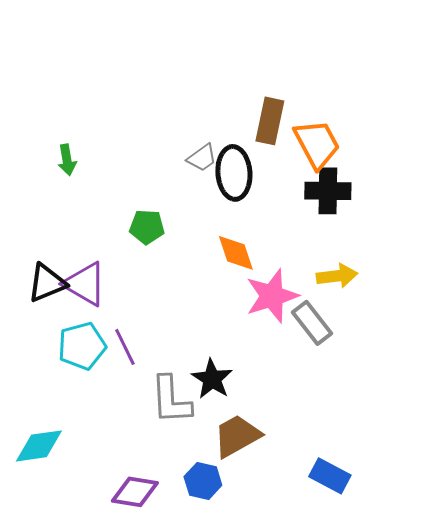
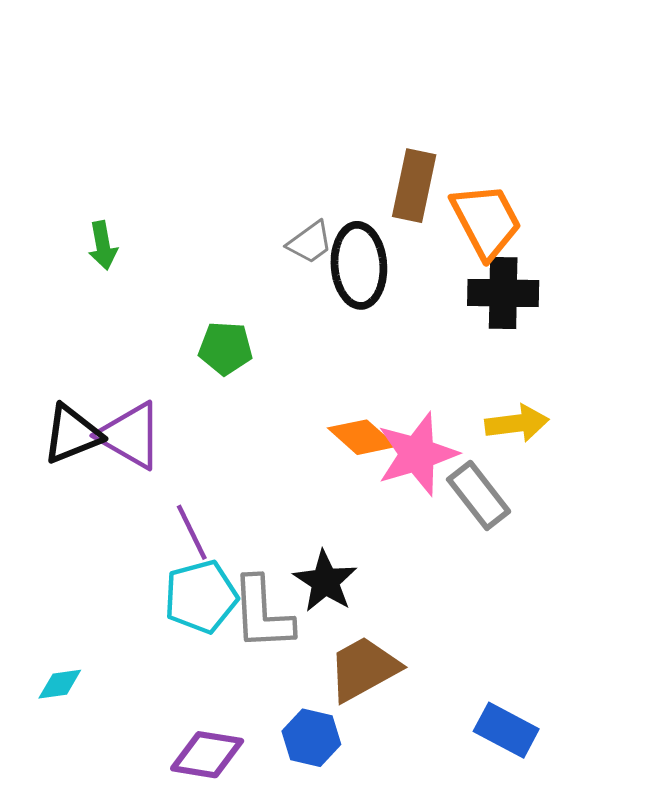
orange diamond: (236, 253) -> (362, 437), moved, turned -30
cyan pentagon: (82, 346) -> (201, 597), moved
cyan diamond: (39, 446) -> (60, 684), size x0.6

